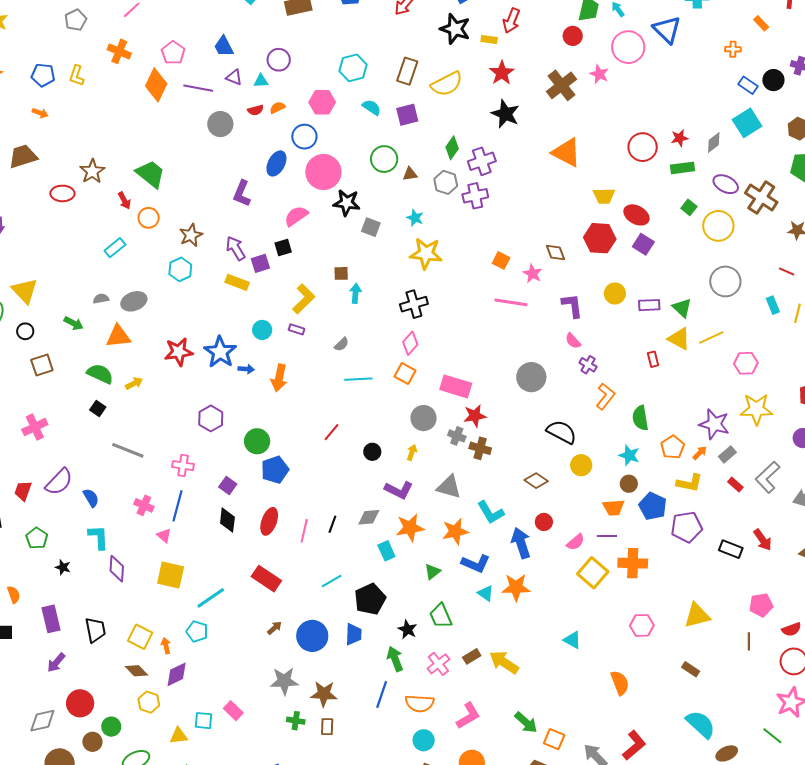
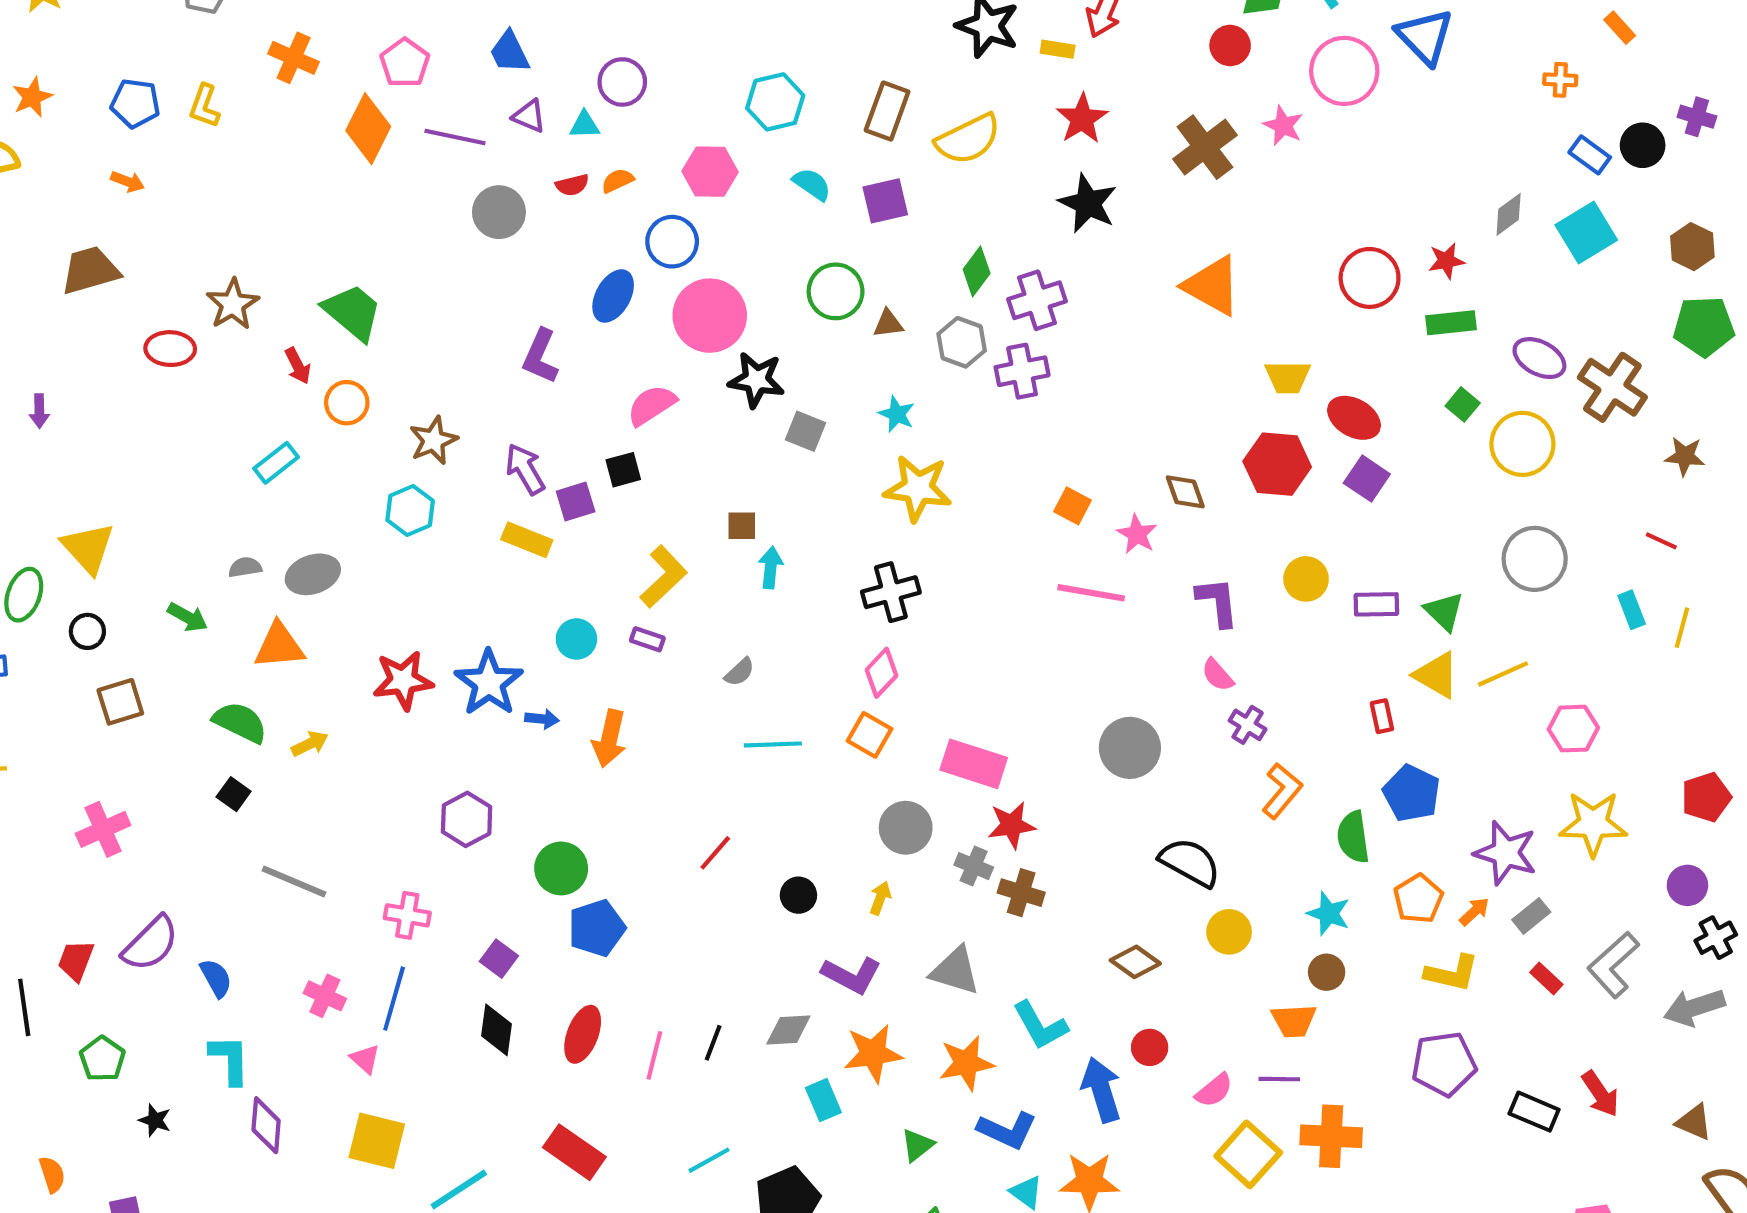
gray diamond: (714, 143) -> (1509, 214), moved
blue pentagon: (653, 506) -> (1412, 793), moved

